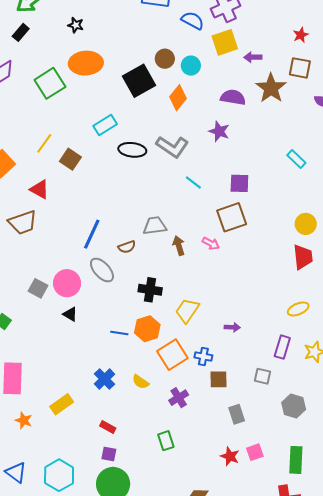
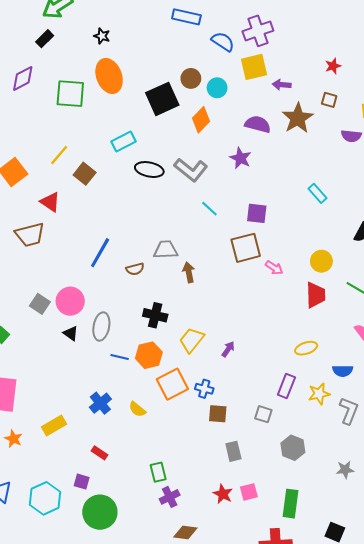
orange ellipse: (86, 63) -> (109, 76), turned 68
brown square: (300, 68) -> (329, 100), size x0.7
green square: (50, 83) -> (70, 94), turned 32
pink arrow: (211, 243) -> (274, 268), moved
gray ellipse: (102, 270) -> (101, 326), moved, turned 48
purple arrow: (232, 327) -> (228, 349), moved, turned -63
purple cross: (179, 398) -> (170, 497), moved
purple square: (109, 454) -> (82, 482), moved

